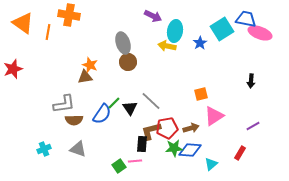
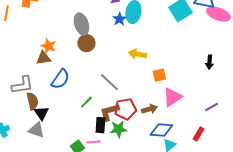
blue star: (200, 43) -> (119, 19), moved
yellow arrow: (167, 46) -> (137, 54), moved
green line: (114, 103) -> (86, 102), moved
black triangle: (130, 108) -> (41, 113), moved
blue semicircle: (102, 114) -> (60, 79), moved
brown semicircle: (74, 120) -> (32, 101), turned -102
green star: (174, 148) -> (118, 129), moved
blue diamond: (190, 150) -> (161, 130), moved

